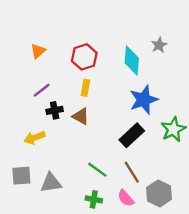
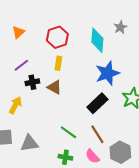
yellow arrow: (34, 138) -> (15, 105), turned 138

